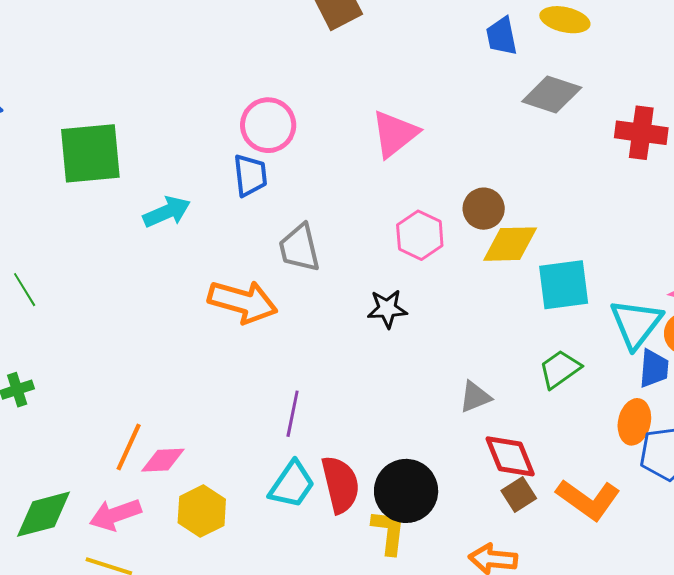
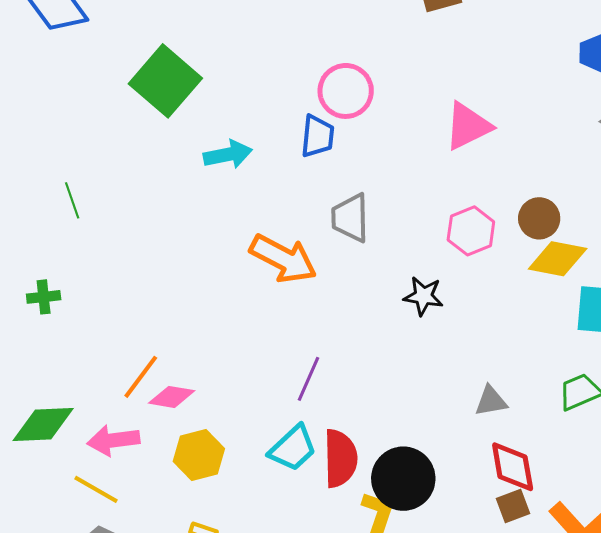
green square: (90, 153) -> (165, 81), turned 34

